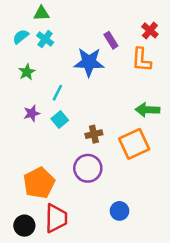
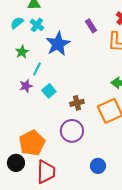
blue star: (89, 62) -> (58, 44), moved, turned -30
cyan line: (57, 93) -> (37, 69), moved
black circle: (24, 226) -> (16, 163), moved

